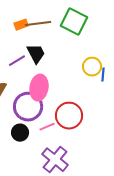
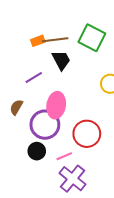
black trapezoid: (36, 54) -> (61, 60), moved
pink line: (47, 127) -> (64, 156), moved

